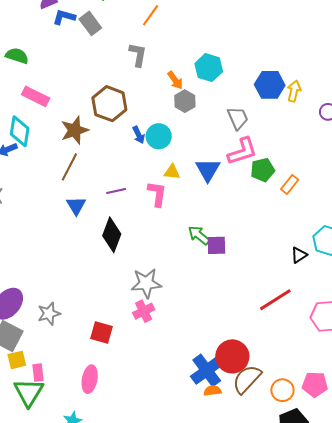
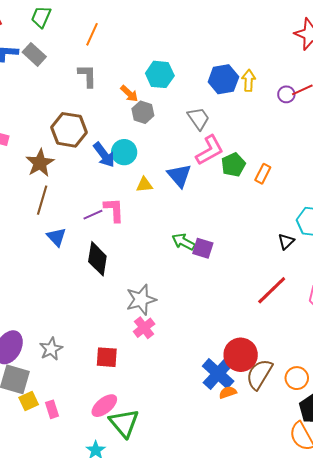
blue arrow: (139, 135) -> (104, 155), size x1.5
pink L-shape: (157, 194) -> (114, 210), moved
purple square: (216, 245) -> (203, 248), turned 30
pink ellipse: (90, 379) -> (104, 406), turned 52
green triangle: (29, 392) -> (124, 423), moved

